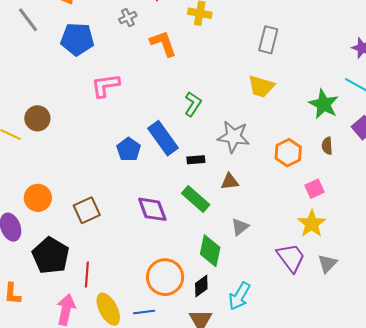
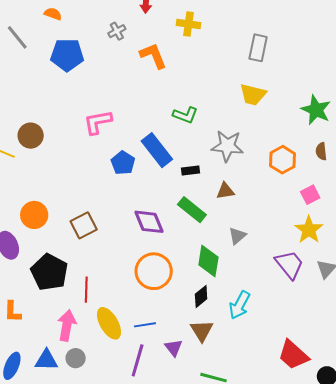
pink L-shape: (105, 85) -> (98, 122), moved
green L-shape: (193, 104) -> (185, 115), turned 80
orange circle: (165, 277) -> (154, 271), moved

